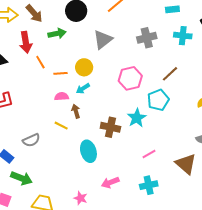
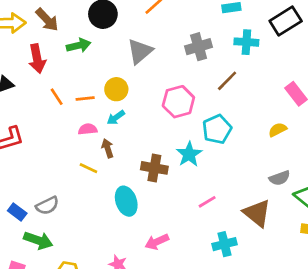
orange line: (40, 62) -> (57, 97), moved
brown line: (170, 74) -> (227, 81), moved
gray semicircle: (31, 140) -> (47, 206), moved
cyan cross: (149, 185) -> (224, 244), moved

